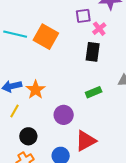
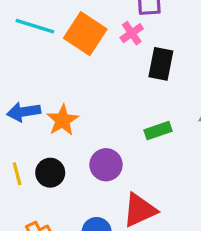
pink cross: (99, 29) -> (132, 33), moved
yellow line: (14, 111) -> (17, 174), moved, turned -48
black circle: (28, 136) -> (50, 173), moved

